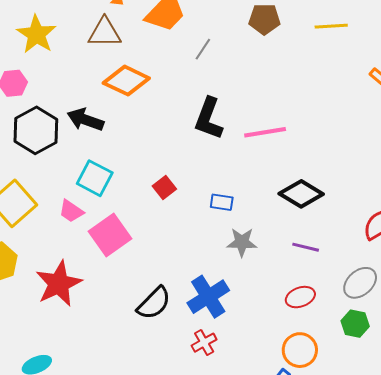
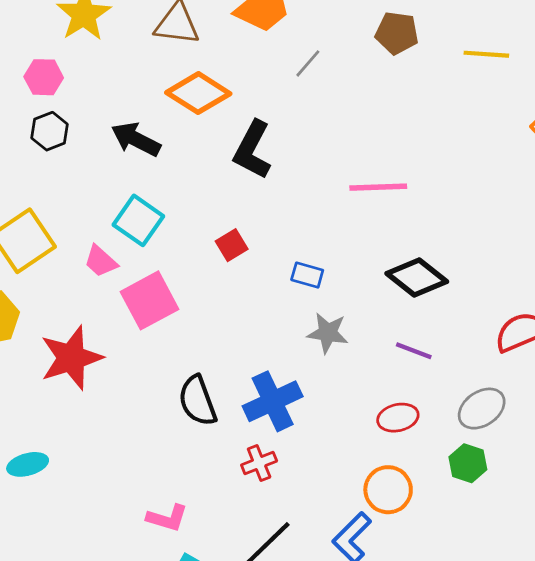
black L-shape: (209, 119) -> (252, 150), moved
black hexagon: (36, 130) -> (50, 131), moved, size x0.6
black semicircle: (154, 303) -> (197, 401), turned 108

